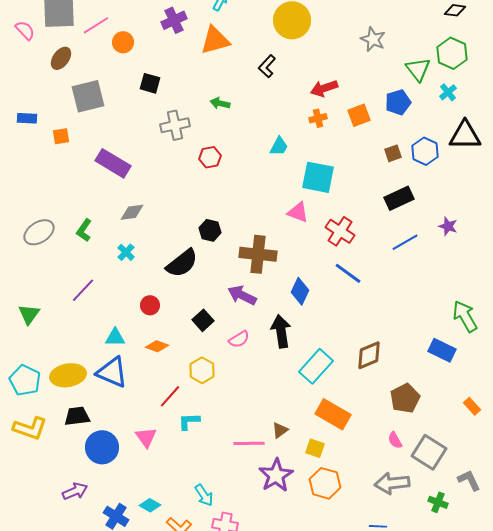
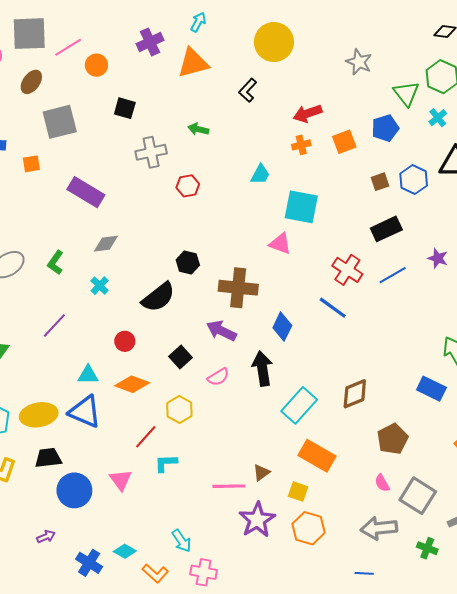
red cross: (340, 231) -> (347, 270), moved
orange diamond: (157, 346) -> (132, 384), size x1.4
purple arrow: (75, 491) -> (46, 537), size x0.7

